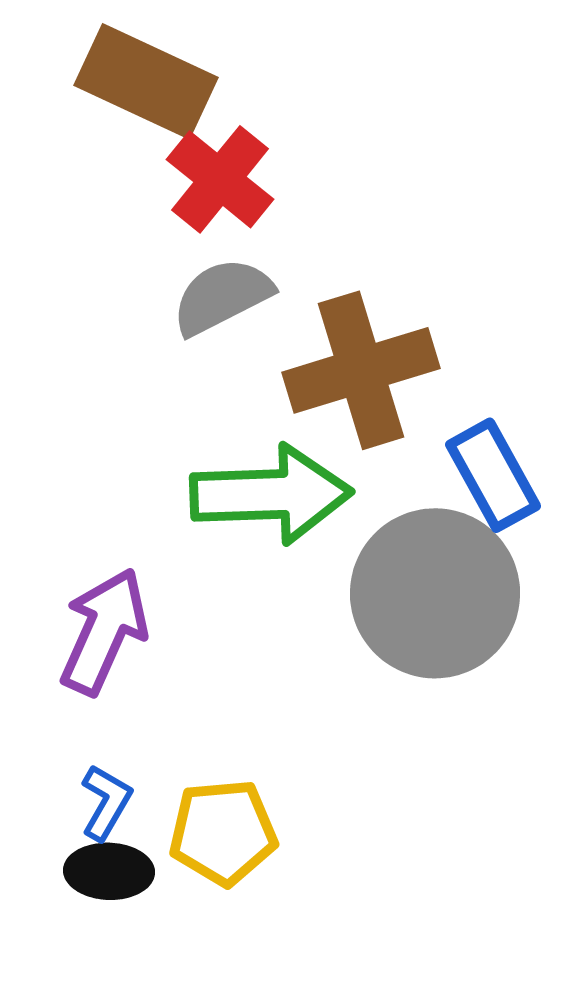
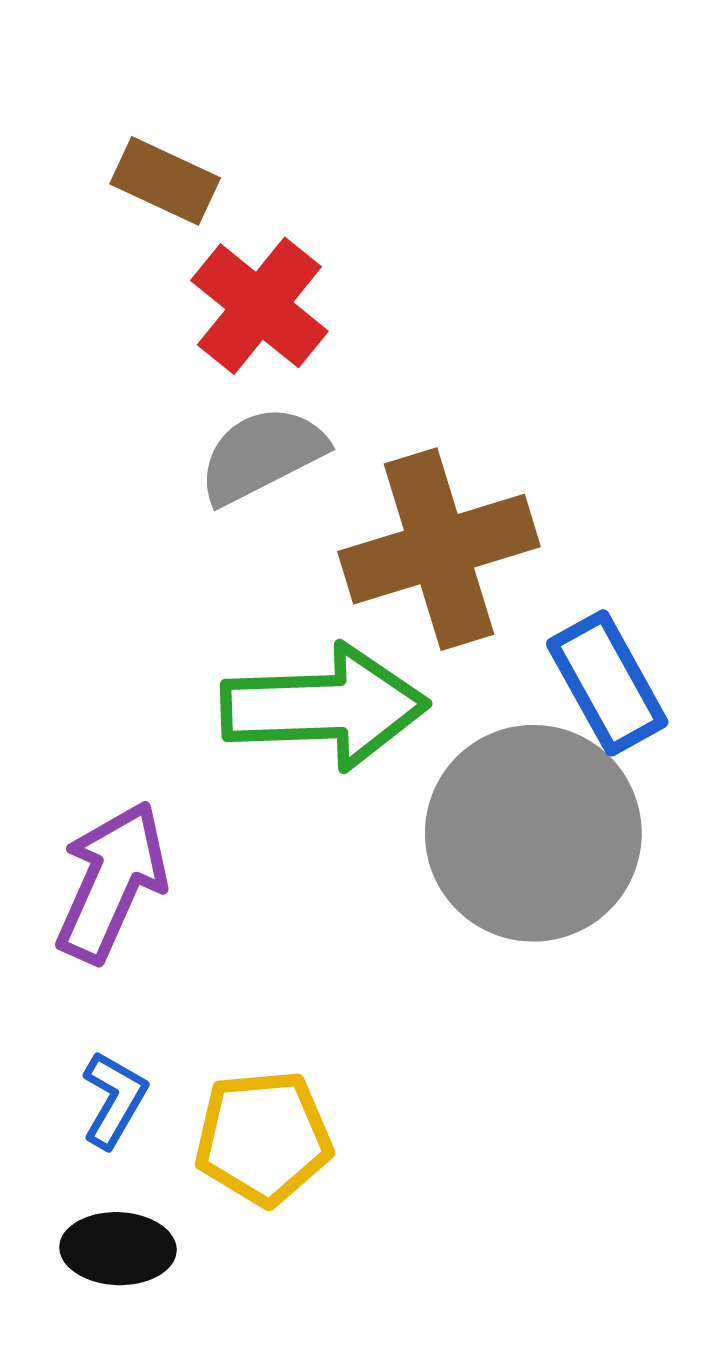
brown rectangle: (146, 81) -> (165, 181), size x0.6
black ellipse: (109, 871) -> (118, 1249), moved

